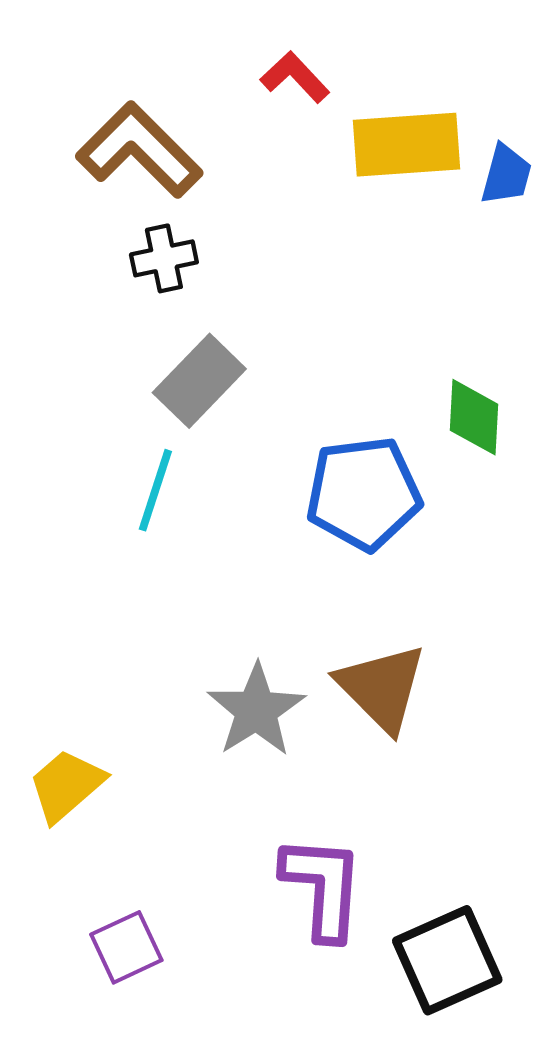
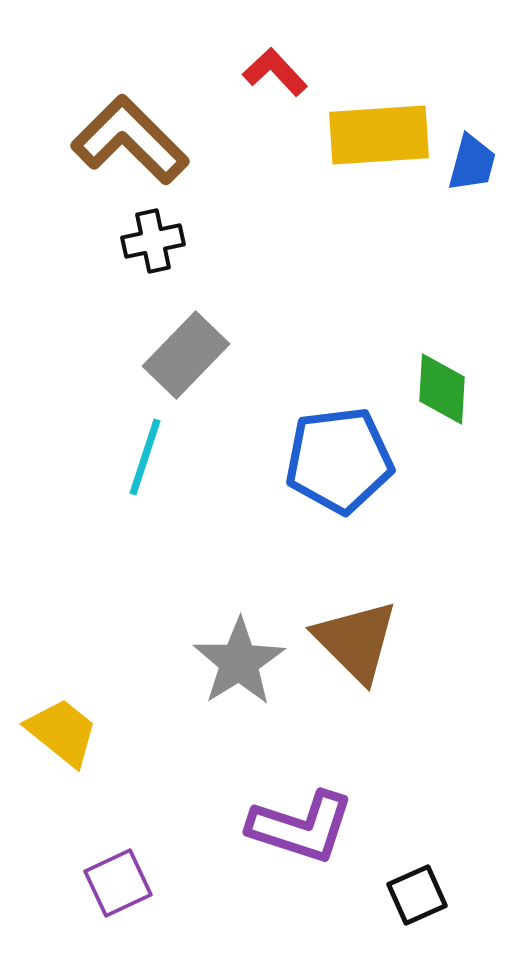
yellow trapezoid: (66, 785) -> (62, 732), turned 80
purple L-shape: (323, 887) -> (301, 827), turned 104
black square: (447, 960) -> (417, 895), size x0.6

